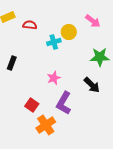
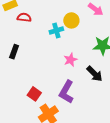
red semicircle: (30, 25) -> (24, 17), moved
pink star: (54, 78) -> (70, 60), moved

